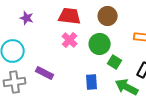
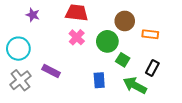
brown circle: (108, 16) -> (125, 21), moved
gray cross: (15, 82) -> (20, 80), turned -30

